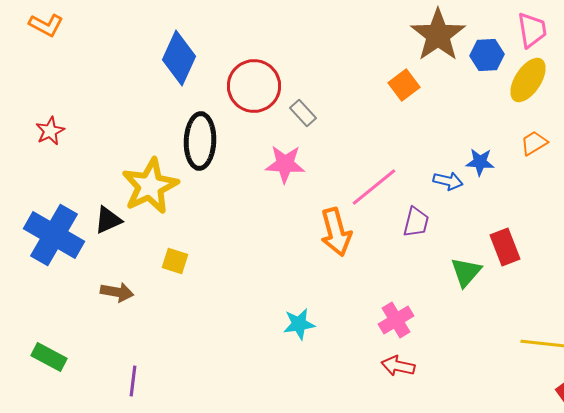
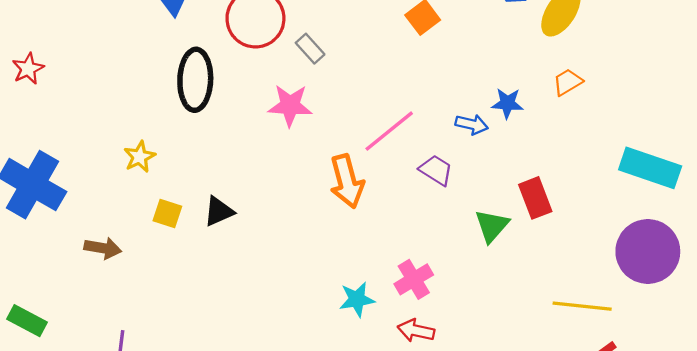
yellow star: (150, 186) -> (140, 157), moved, size x0.5
black triangle: (108, 220) -> (219, 211), moved
purple trapezoid: (416, 222) -> (436, 170), turned -72
cyan star: (299, 324) -> (357, 299), moved

